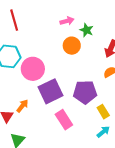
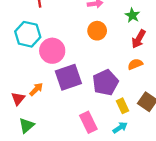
green star: (87, 30) -> (132, 15), moved
purple pentagon: (85, 92) -> (105, 83), turned -30
pink rectangle: (64, 120) -> (88, 122), moved

